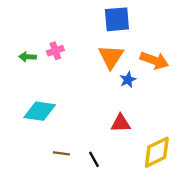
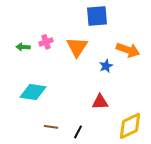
orange triangle: (111, 57) -> (77, 47), moved
black line: (94, 159) -> (78, 132), turned 56

